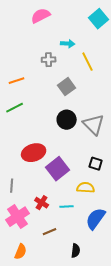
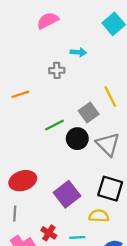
yellow line: (88, 62) -> (110, 97), moved
gray square: (67, 87) -> (89, 112), moved
green line: (15, 108) -> (55, 125), moved
red ellipse: (34, 153) -> (23, 181), moved
black square: (96, 164) -> (110, 189), size x1.6

